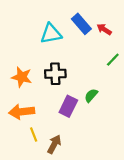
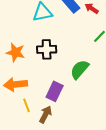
green semicircle: (91, 95) -> (80, 69), size x1.5
purple rectangle: (68, 106) -> (55, 91), moved

